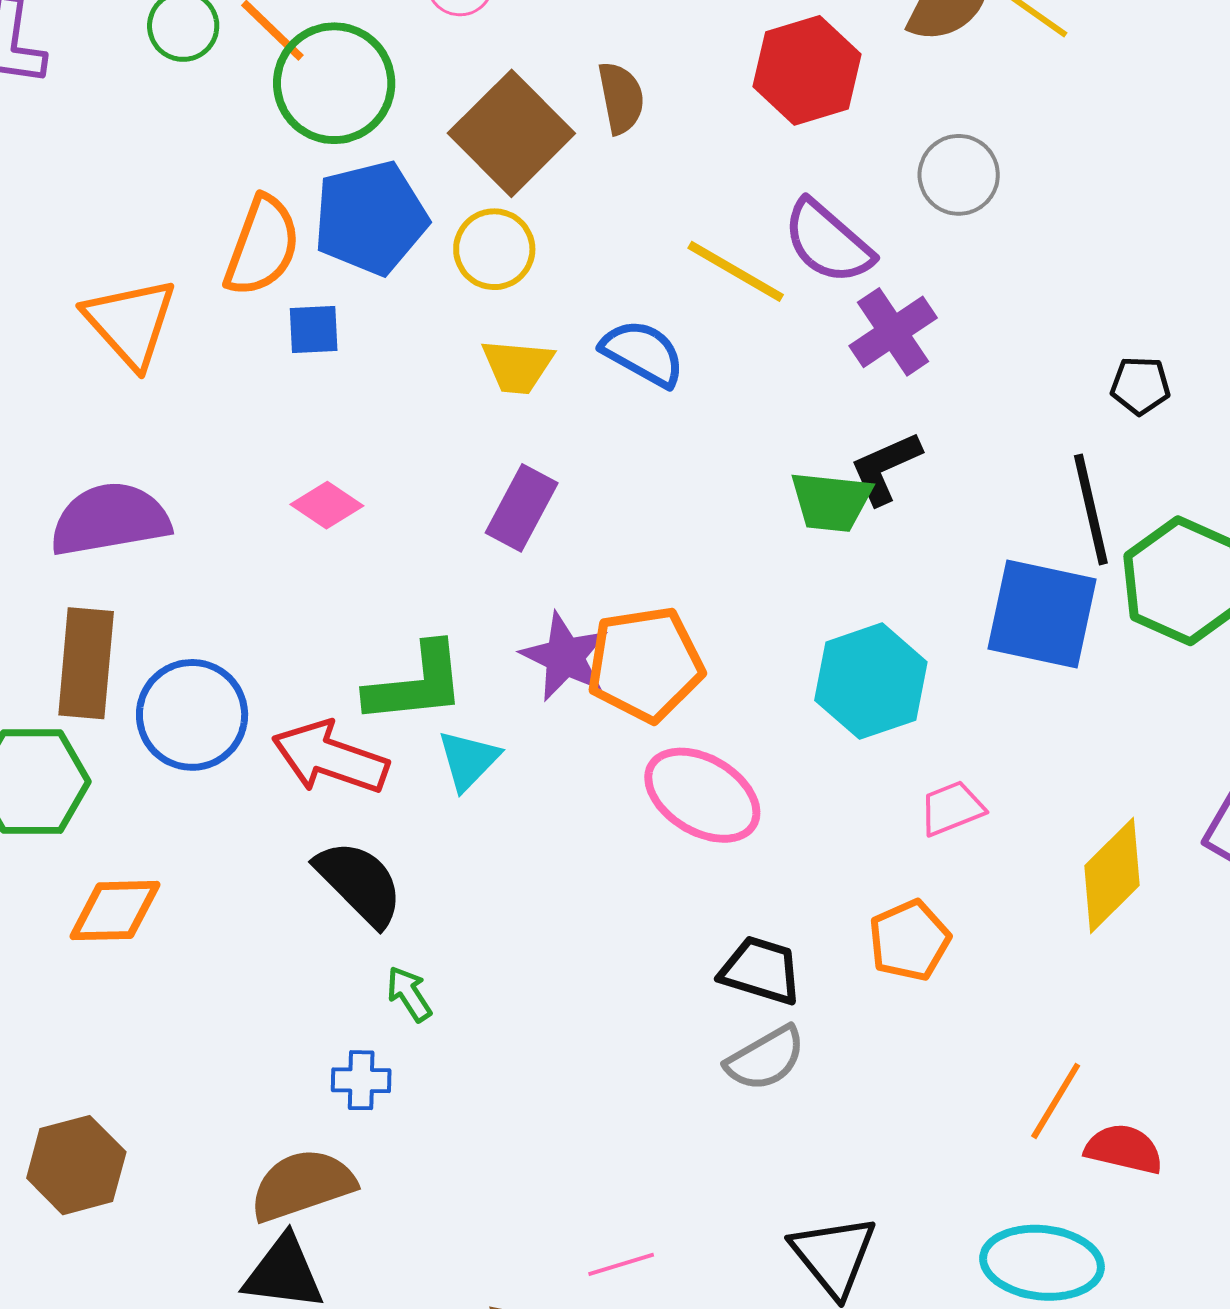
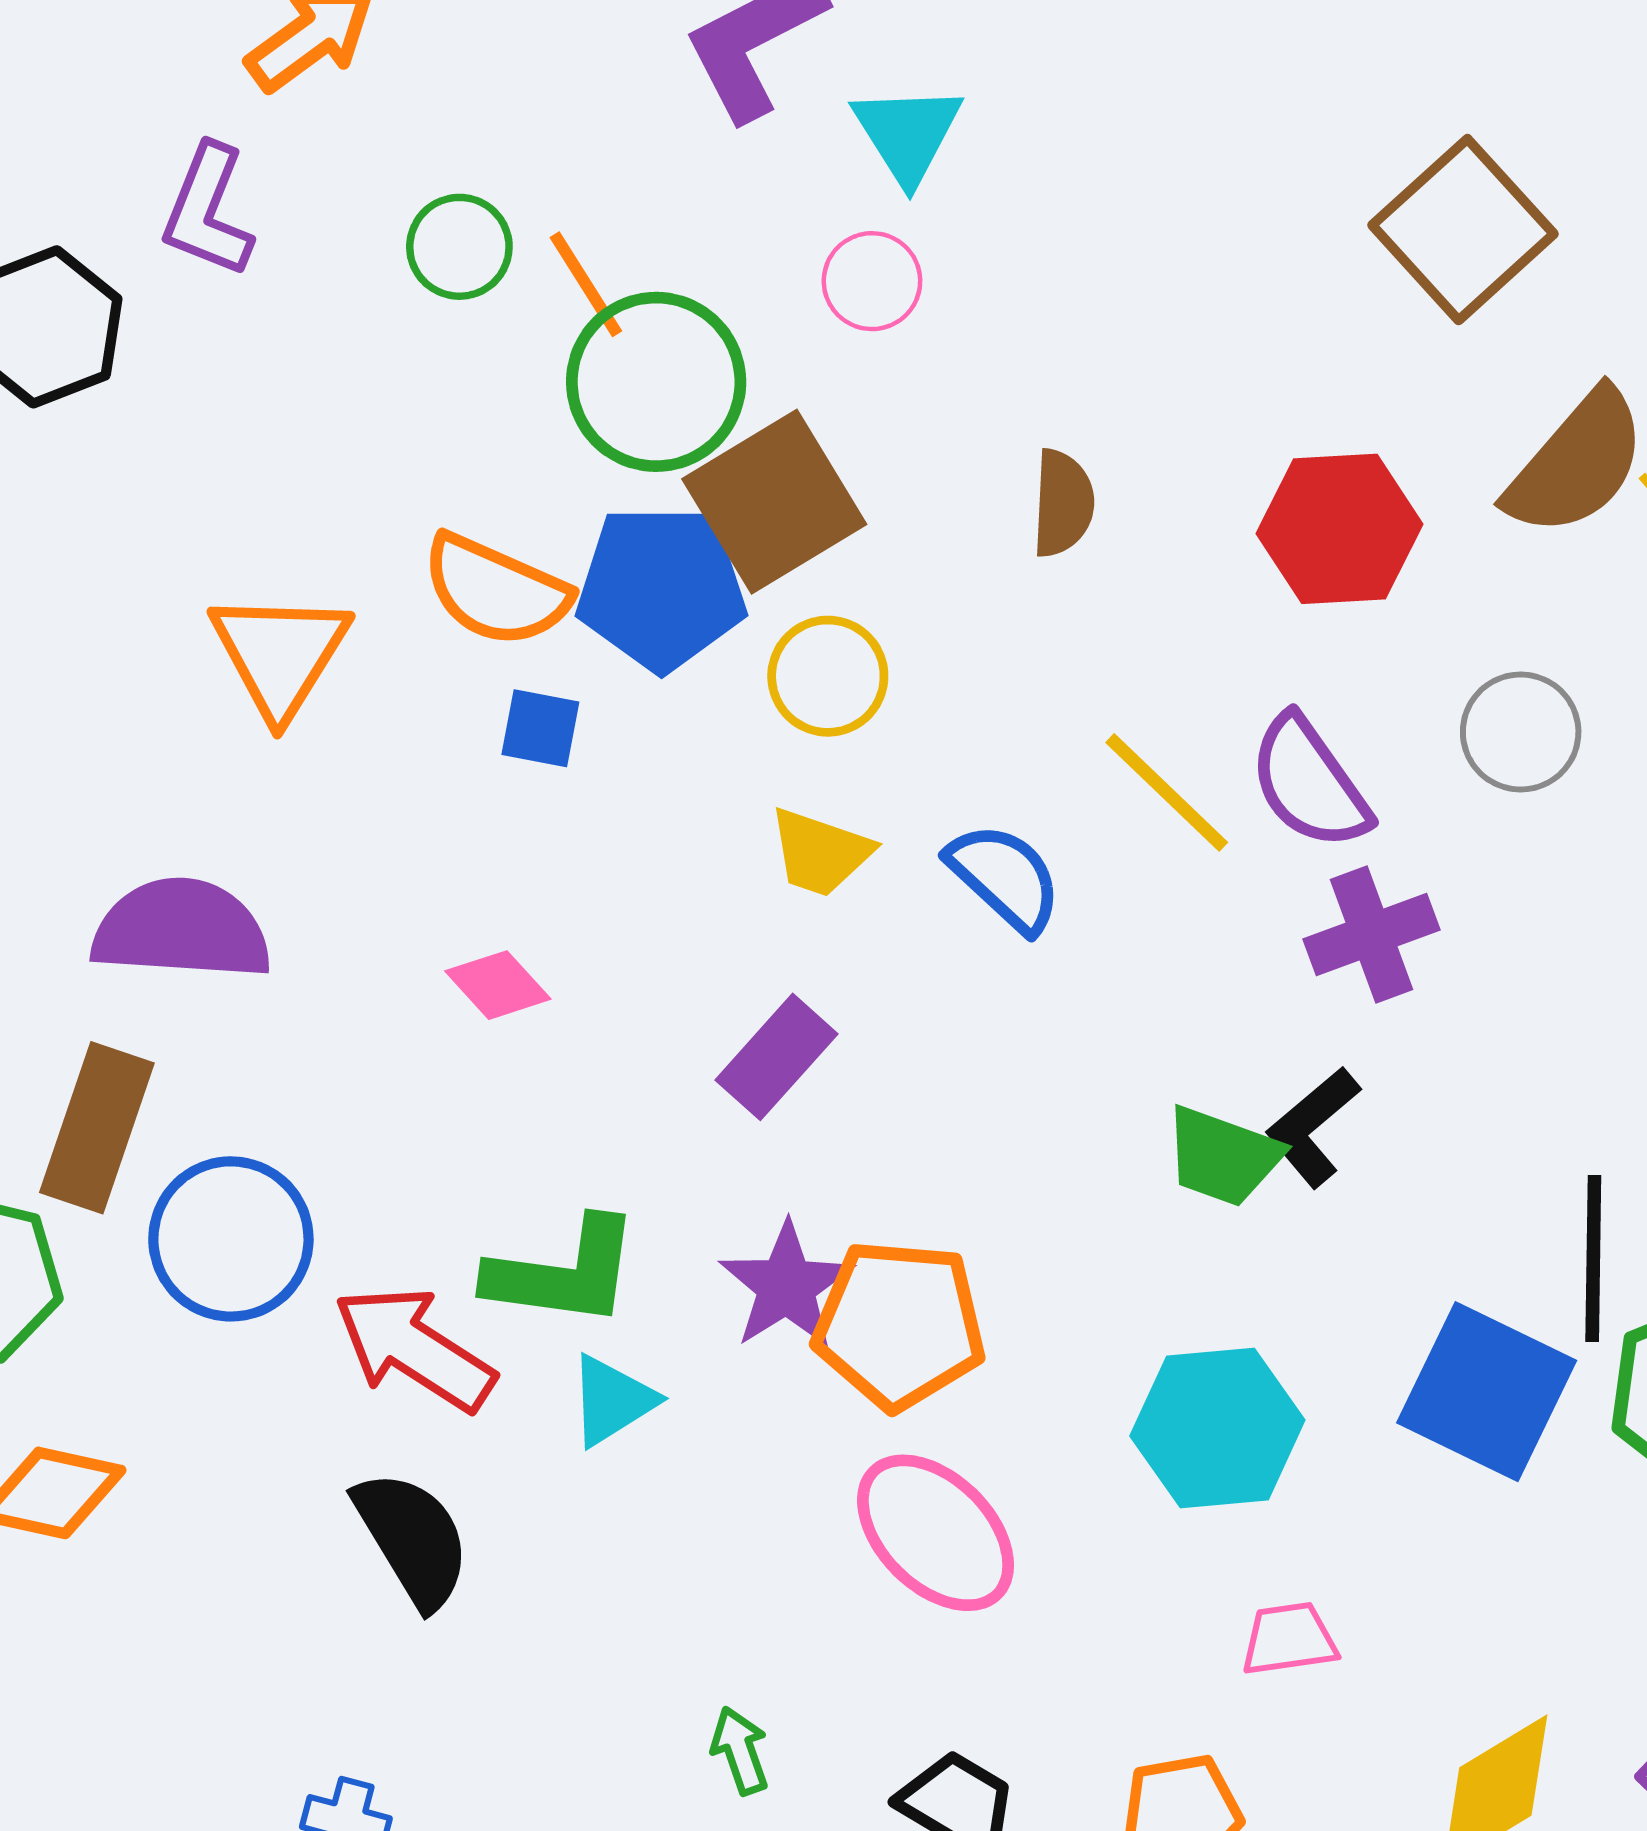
brown square: (511, 133) -> (774, 502), moved
orange semicircle: (262, 246) -> (496, 590), turned 80
black L-shape: (885, 468) -> (1313, 1127), turned -30
green arrow: (409, 994) -> (740, 1751), moved

